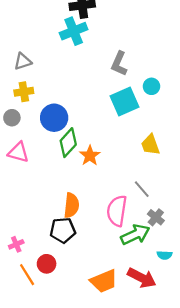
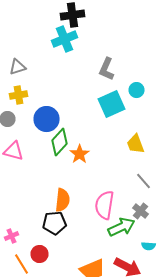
gray line: (142, 189) -> (144, 181), moved

